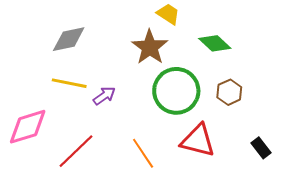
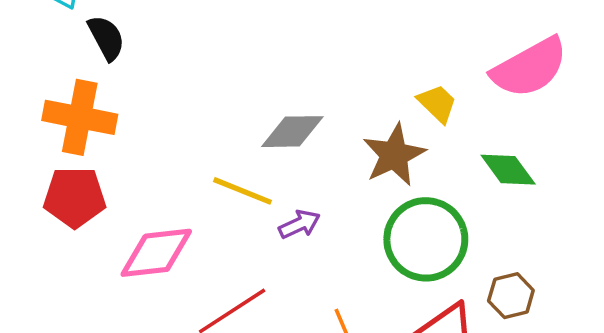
gray diamond: (69, 39) -> (292, 132), moved
brown hexagon: (229, 92) -> (511, 296), moved

